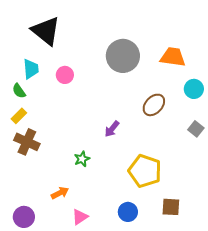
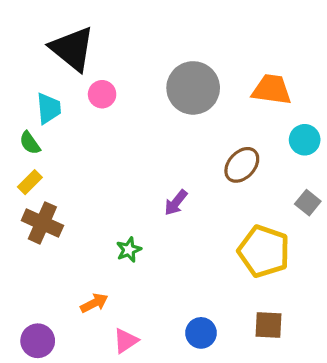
pink circle: (65, 75) -> (102, 94), moved
yellow pentagon: (145, 171) -> (264, 251), moved

